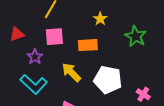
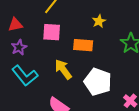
purple star: (35, 57) -> (19, 47), moved

